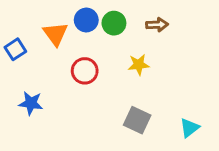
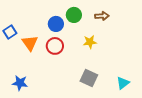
blue circle: (86, 20) -> (56, 24), moved
orange triangle: (55, 34) -> (30, 43), moved
blue star: (31, 103) -> (20, 83), moved

